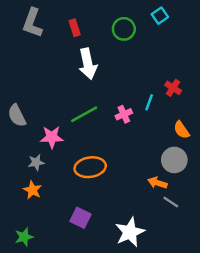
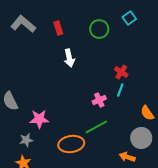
gray L-shape: (32, 23) -> (23, 24), turned 110
white arrow: (88, 64) -> (69, 58), size x0.7
red cross: (173, 88) -> (121, 72), moved
green line: (84, 114) -> (96, 127), moved

